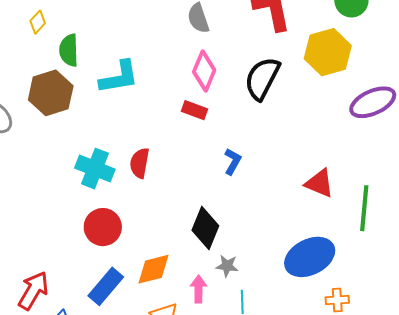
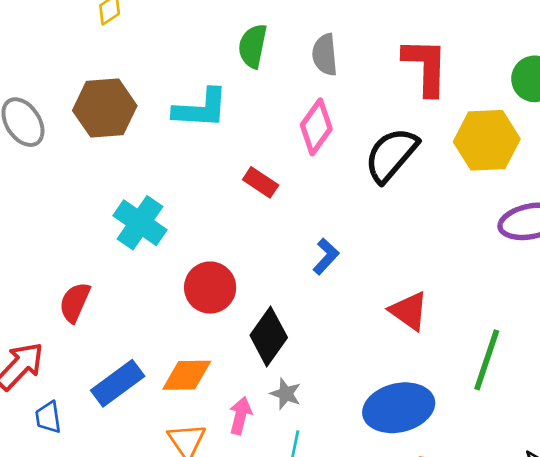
green semicircle: (69, 50) -> (253, 46), moved
red rectangle: (195, 110) -> (261, 182), moved
red semicircle: (140, 163) -> (75, 302), moved
red triangle: (320, 183) -> (409, 311), moved
red circle: (103, 227) -> (210, 288), moved

